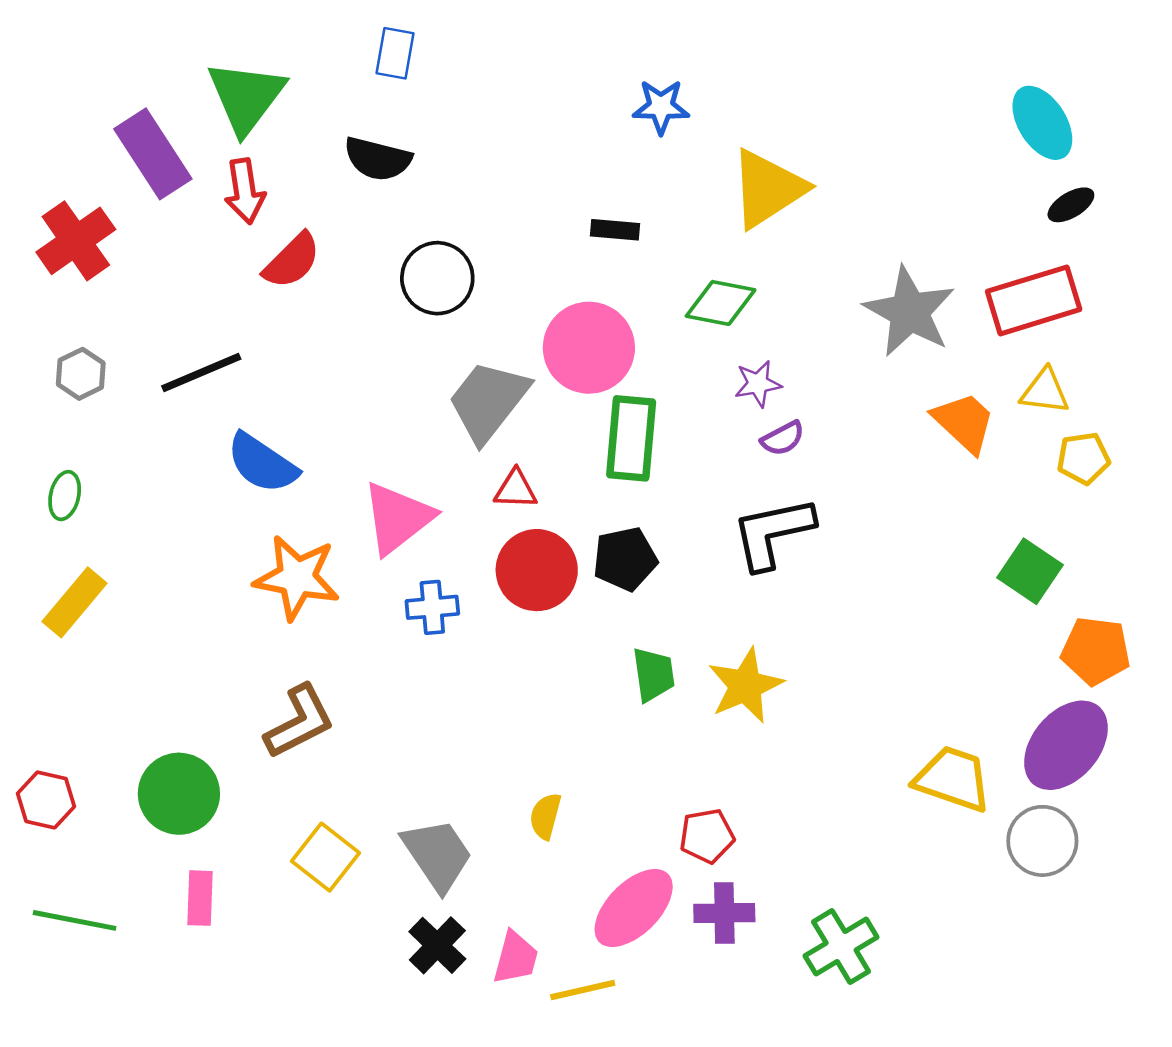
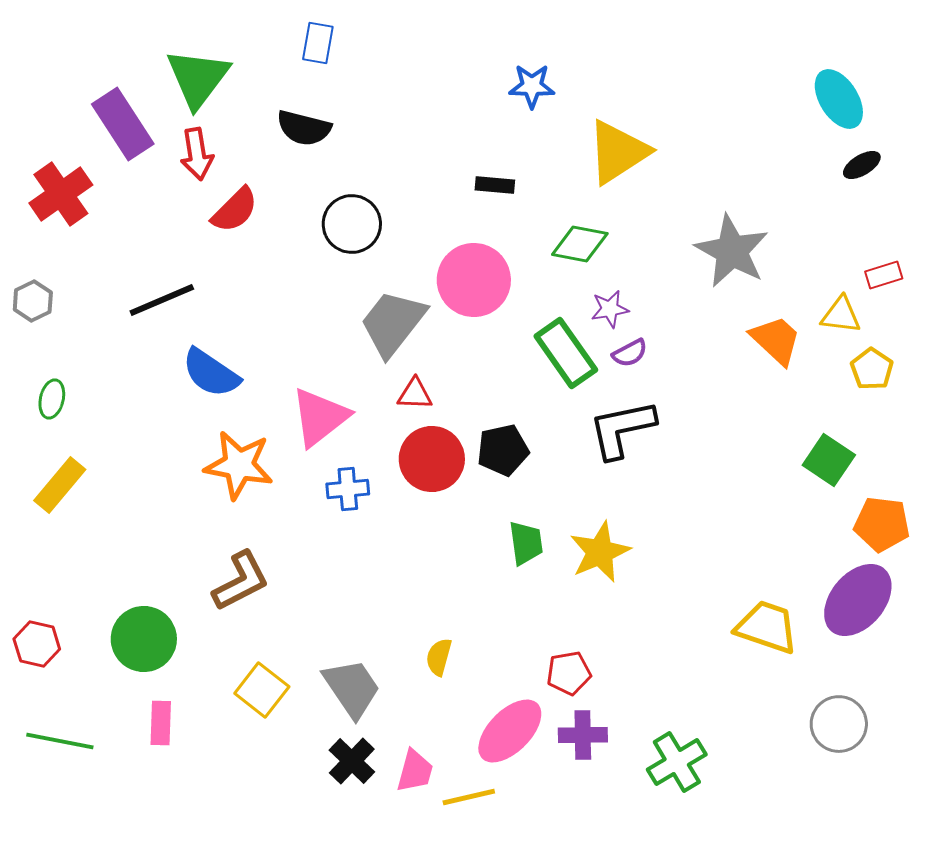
red rectangle: (1034, 300) -> (884, 275), moved, size x0.5
gray hexagon: (81, 374) -> (33, 301), moved
green rectangle: (631, 438) -> (566, 353), moved, turned -40
yellow pentagon: (1083, 458) -> (872, 369), turned -30
gray circle: (1042, 841) -> (839, 724), moved

